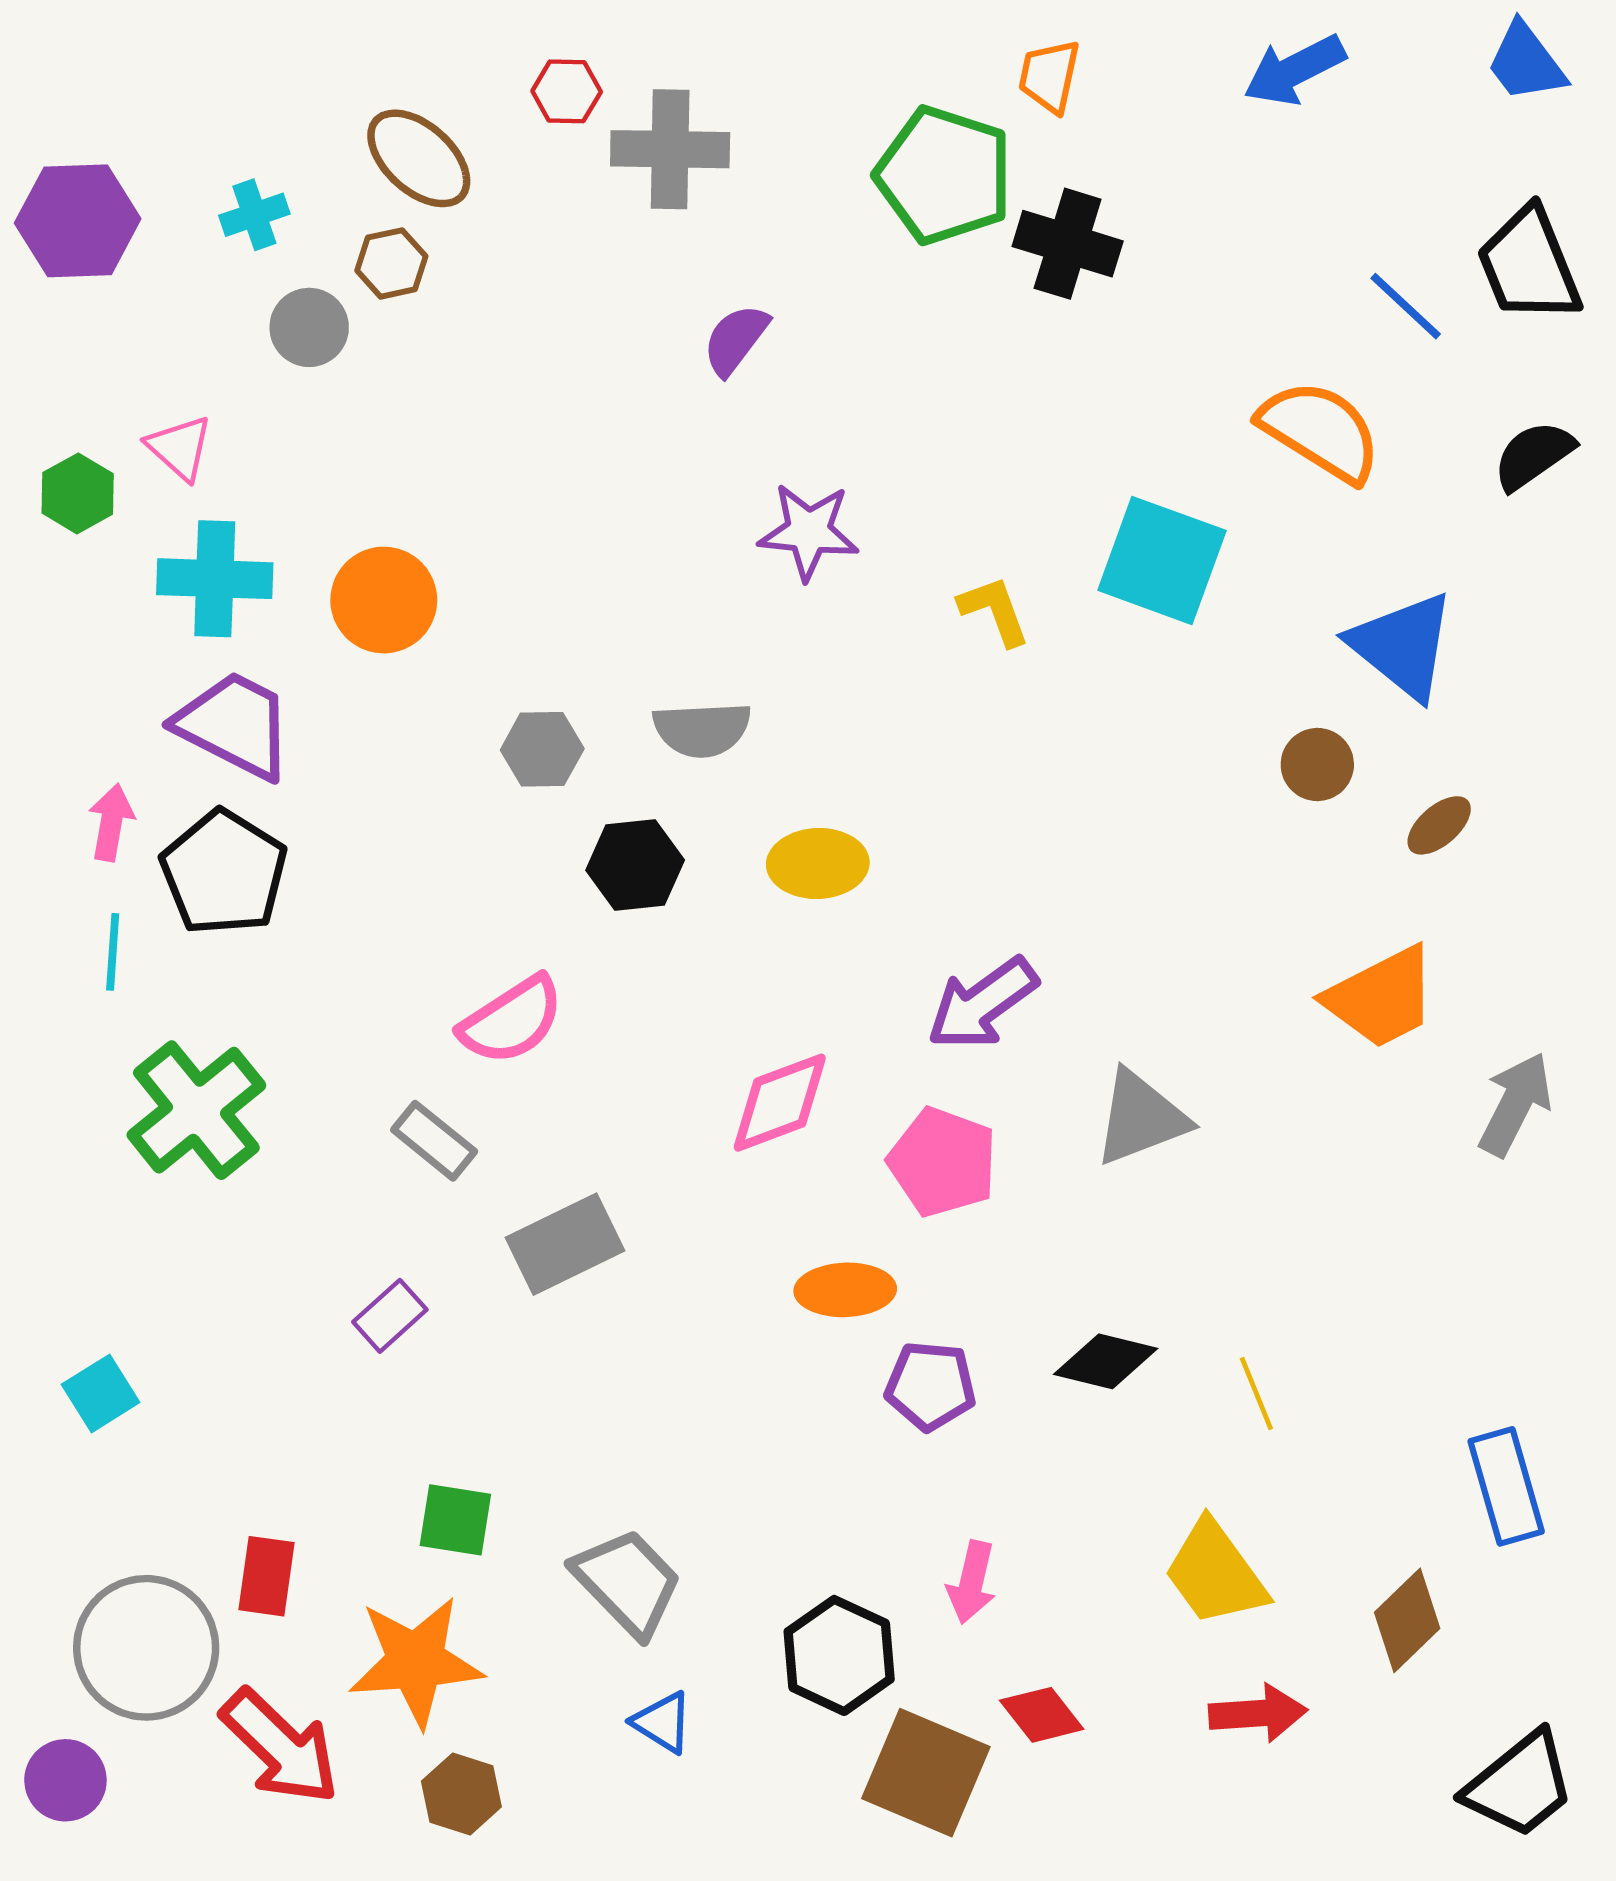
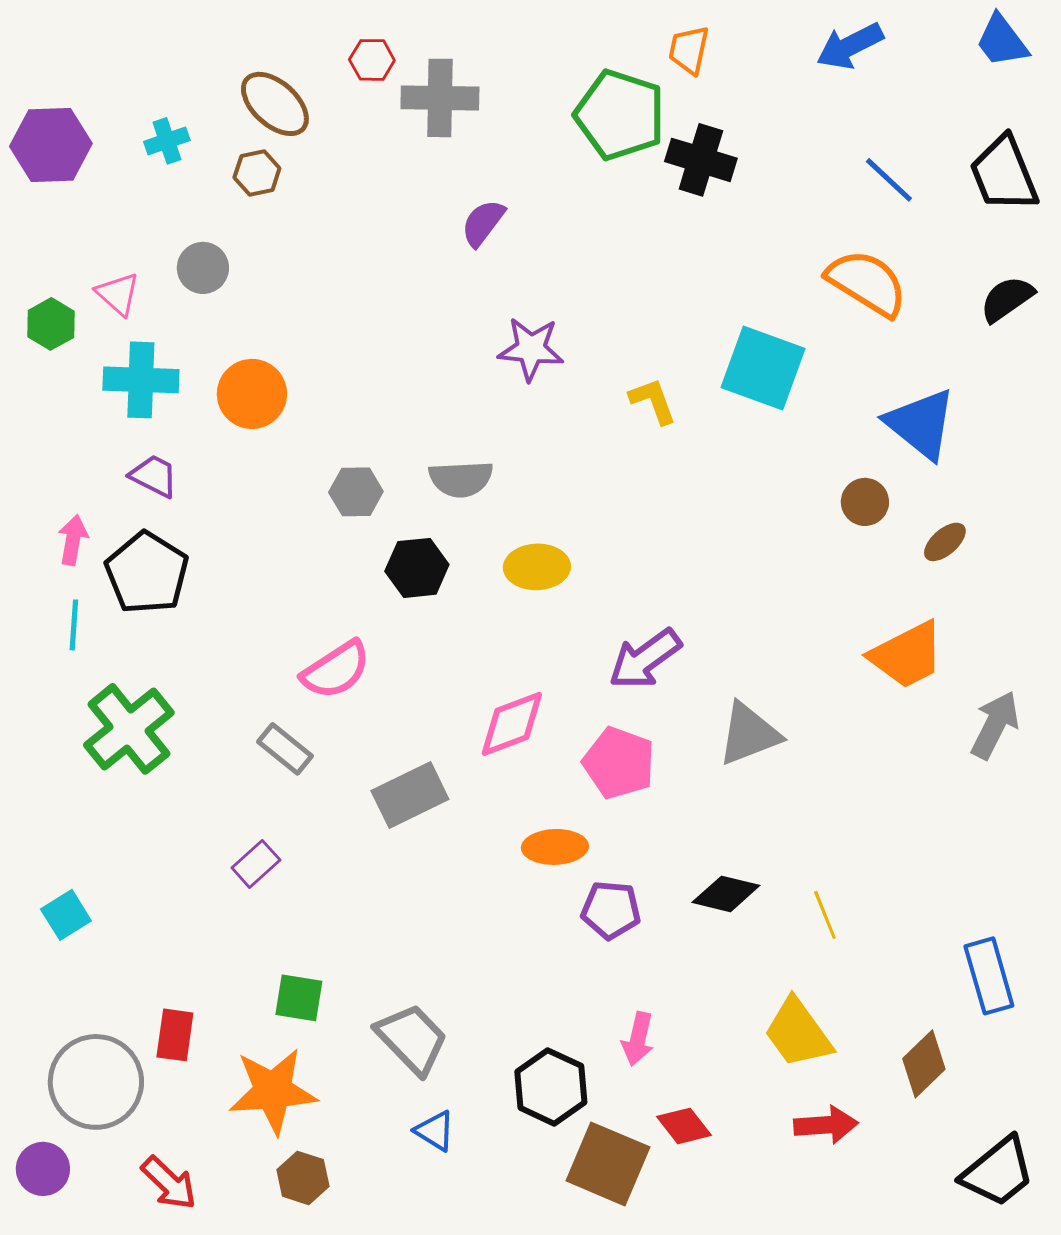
blue line: (1406, 306) -> (889, 180), moved
gray circle: (309, 327) -> (203, 268), moved
purple trapezoid: (235, 725) -> (154, 476), size x0.6
gray rectangle: (565, 1244) -> (410, 795), moved
red arrow: (280, 1747) -> (169, 1183), moved, size x0.7

